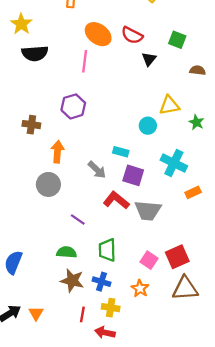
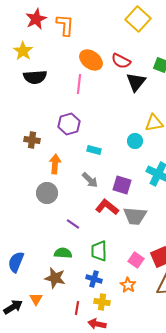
black triangle: (149, 59) -> (136, 82), size x1.5
cyan rectangle: (121, 152) -> (94, 150), moved
brown star: (72, 281) -> (55, 278), moved
orange triangle: (36, 313) -> (36, 299), moved

